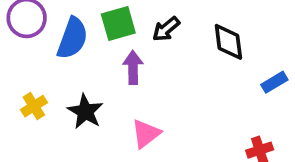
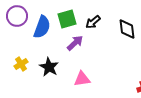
purple arrow: (133, 68) -> (75, 43), turned 48
pink triangle: (146, 134) -> (82, 79), turned 30

